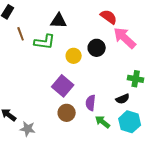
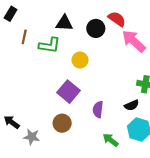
brown line: (21, 34) -> (24, 37), turned 32
black circle: (97, 48) -> (96, 28), moved
brown circle: (67, 113) -> (62, 123), moved
green arrow: (103, 122) -> (111, 140), moved

